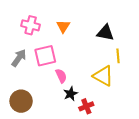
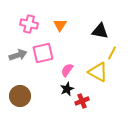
yellow line: (118, 56) -> (112, 53), turned 32
gray arrow: (19, 58) -> (18, 55), turned 36
pink semicircle: (61, 76) -> (67, 70), moved, turned -120

